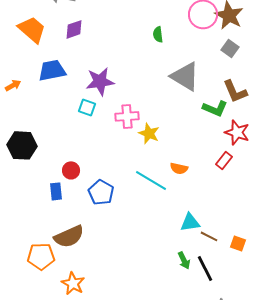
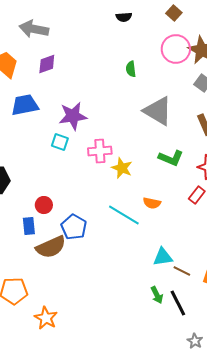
green L-shape: (215, 108) -> (171, 158), moved
brown semicircle: (69, 236) -> (51, 247), moved

